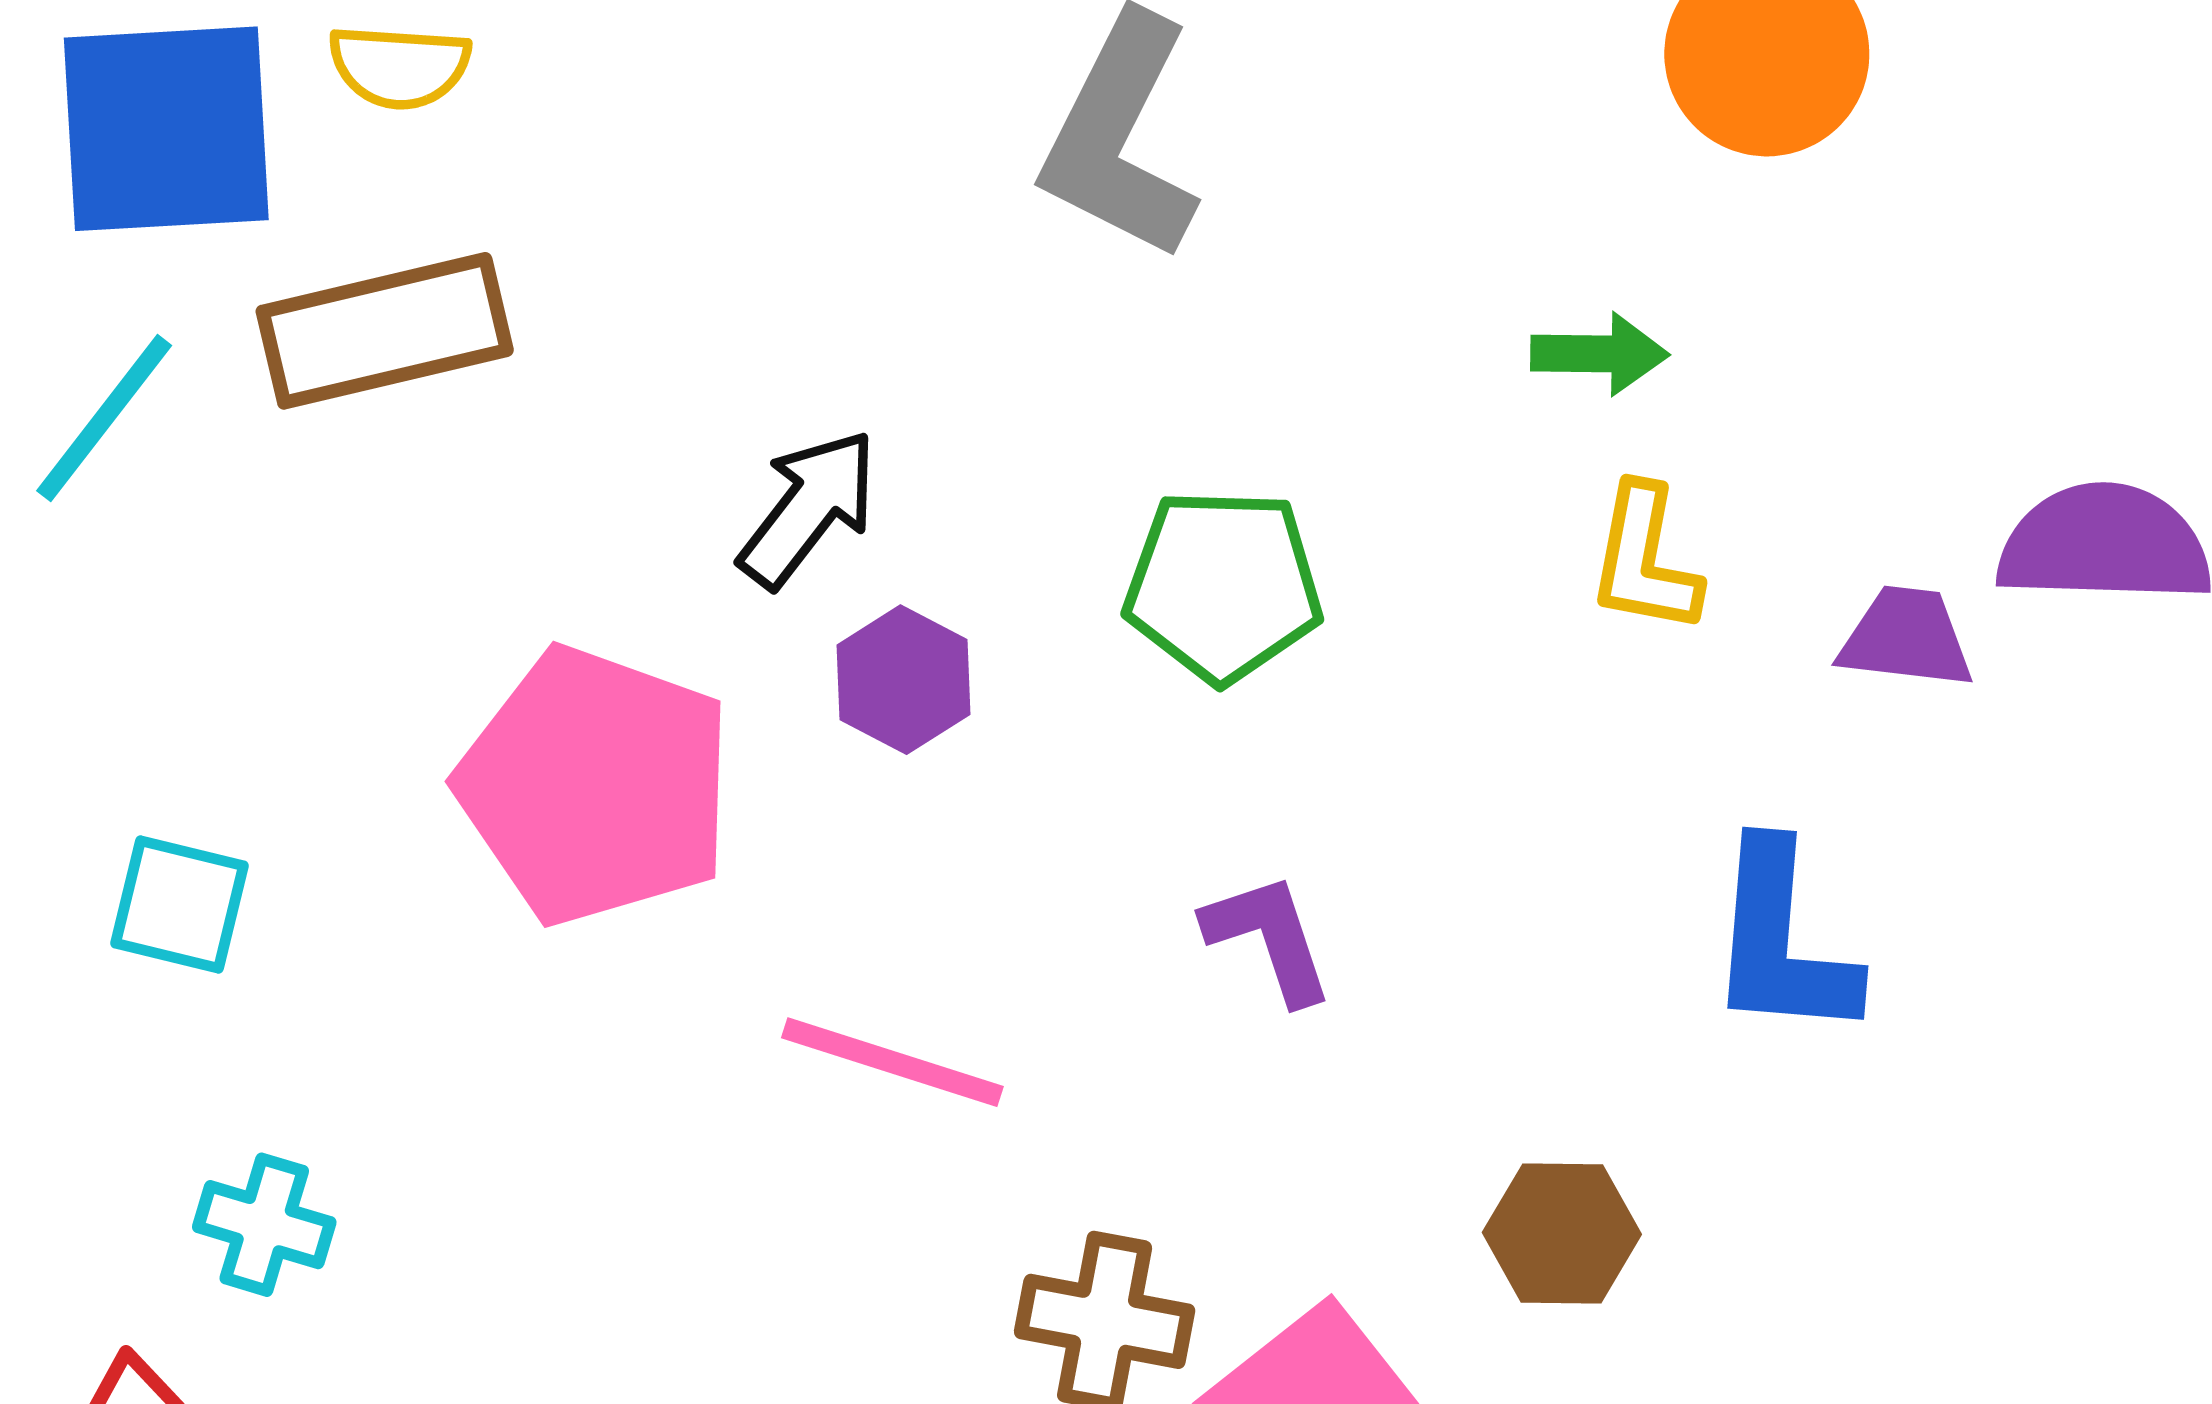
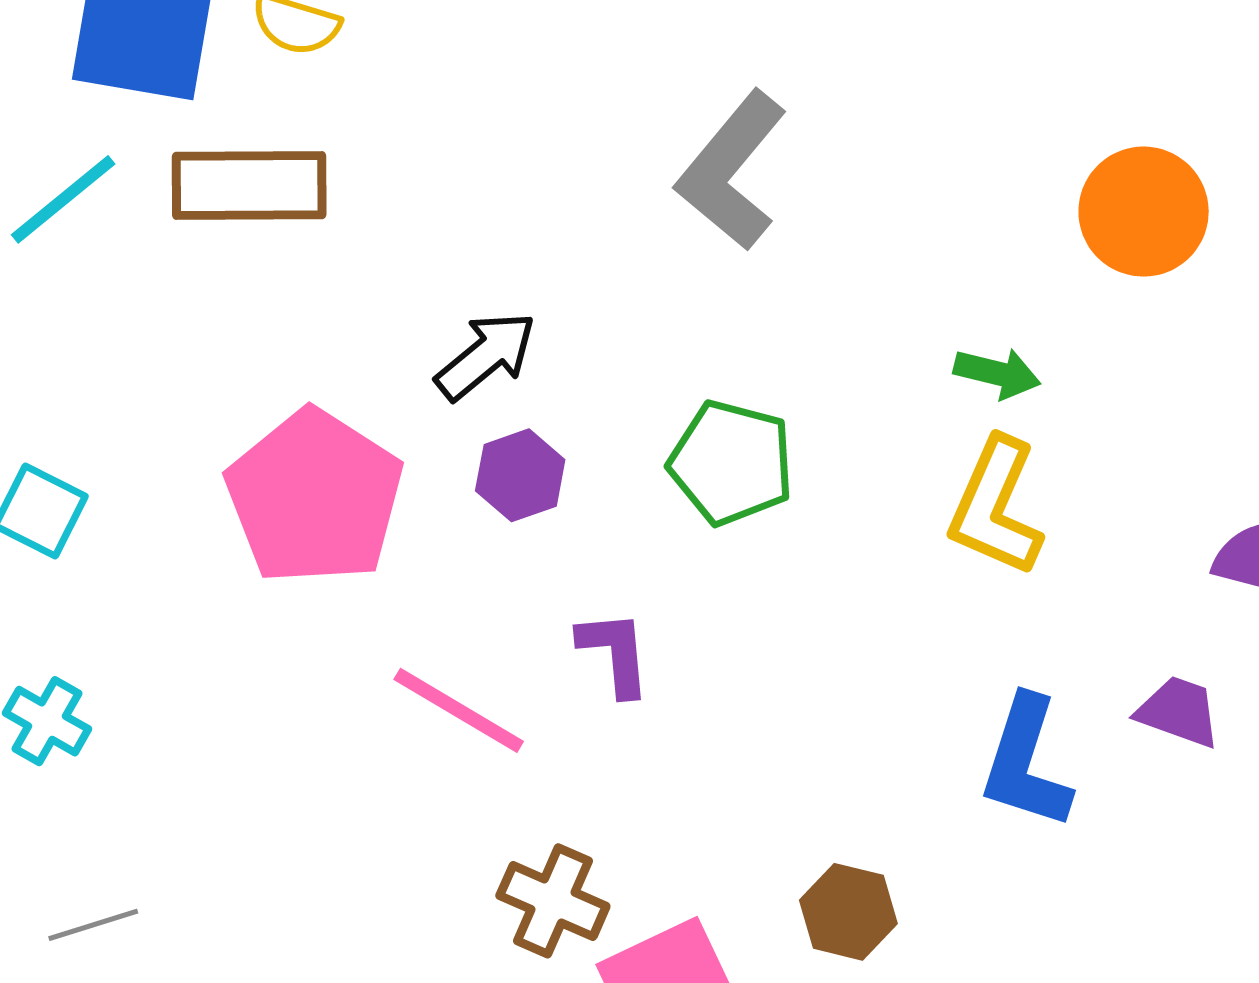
yellow L-shape: (1645, 560) -> (996, 507), size x1.4
purple trapezoid: (1906, 638) -> (1179, 712), moved
purple L-shape: (1269, 938) -> (615, 653), moved

